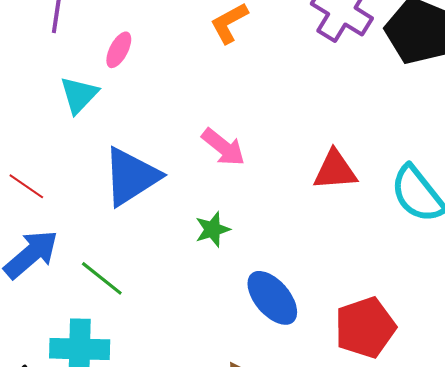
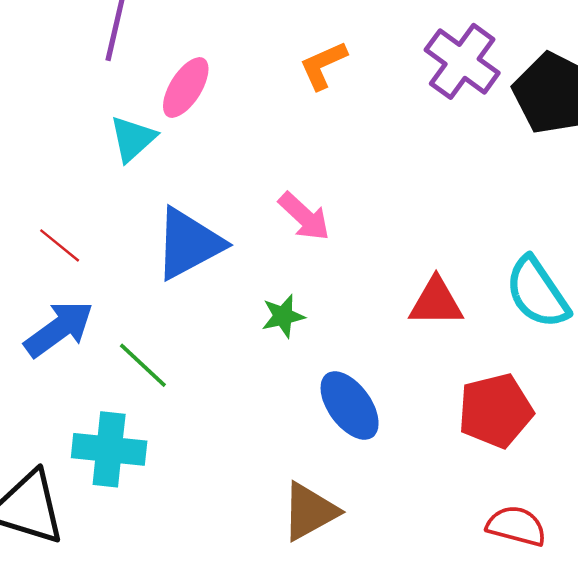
pink ellipse: (119, 50) -> (186, 87), size x1.4
red triangle: (335, 170) -> (436, 302), moved
red pentagon: (365, 327) -> (495, 411), moved

